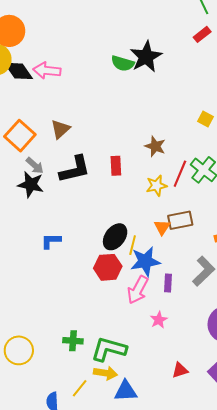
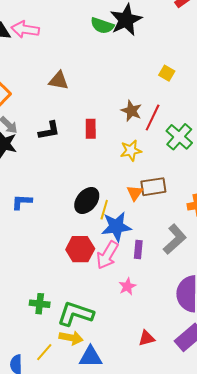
yellow square: (206, 119) -> (167, 73), moved
brown triangle: (60, 129) -> (59, 81), moved, turned 50
black L-shape: (75, 169) -> (49, 130), size x0.7
red line: (180, 174) -> (153, 118), moved
red hexagon: (108, 267) -> (80, 249), moved

